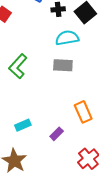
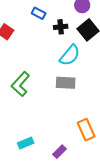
cyan semicircle: (67, 38) -> (70, 55), turned 140

